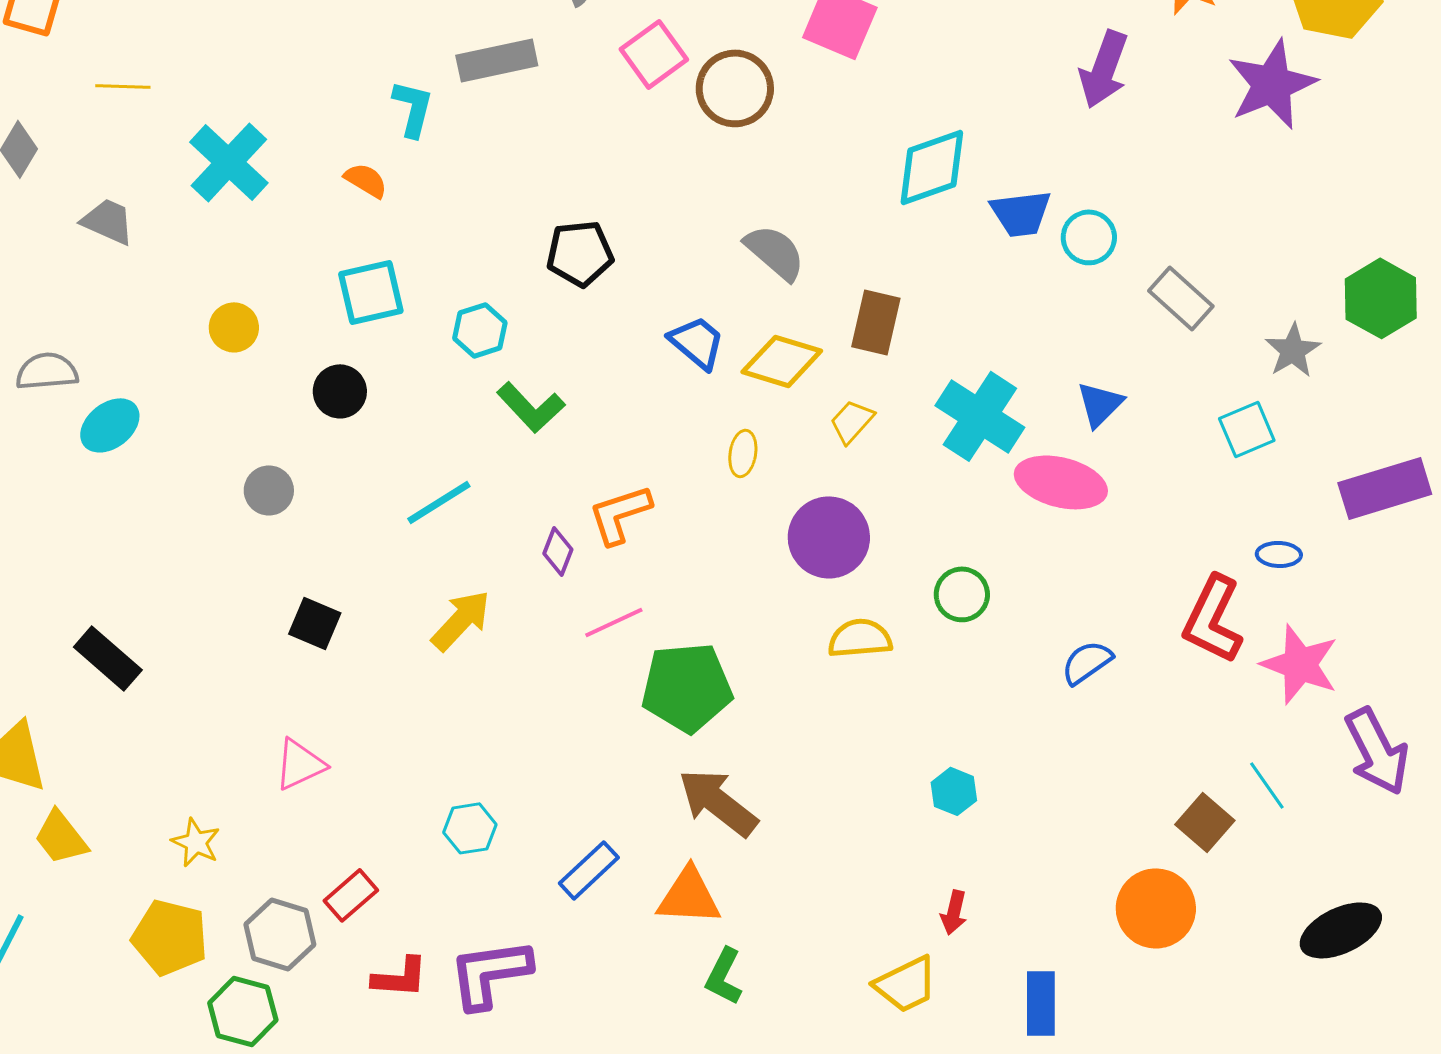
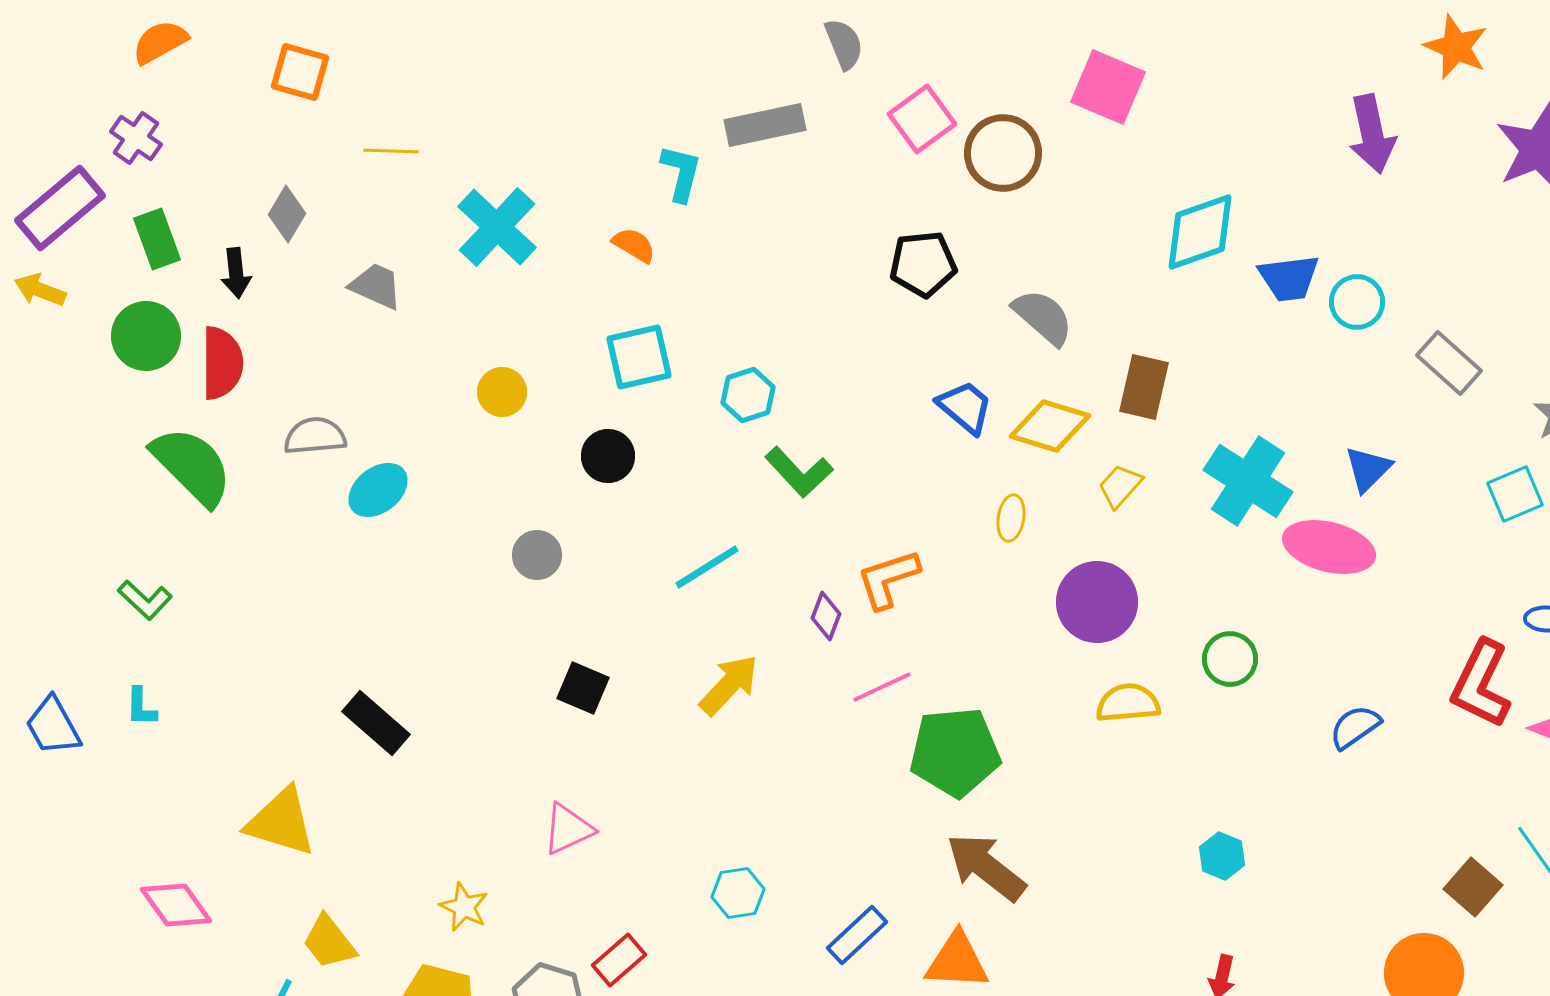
purple arrow: (1104, 69) -> (1372, 134), turned -32
black pentagon: (580, 253) -> (923, 264), moved
yellow trapezoid: (61, 837) -> (329, 942), moved

